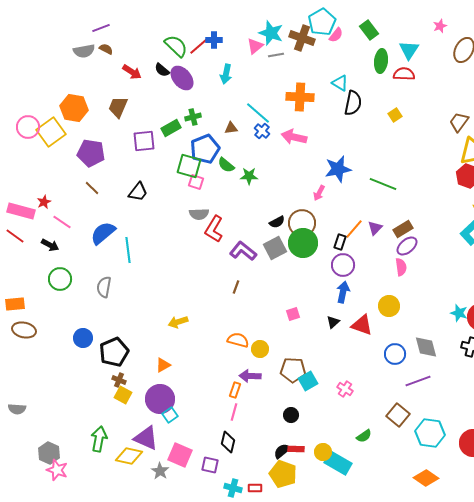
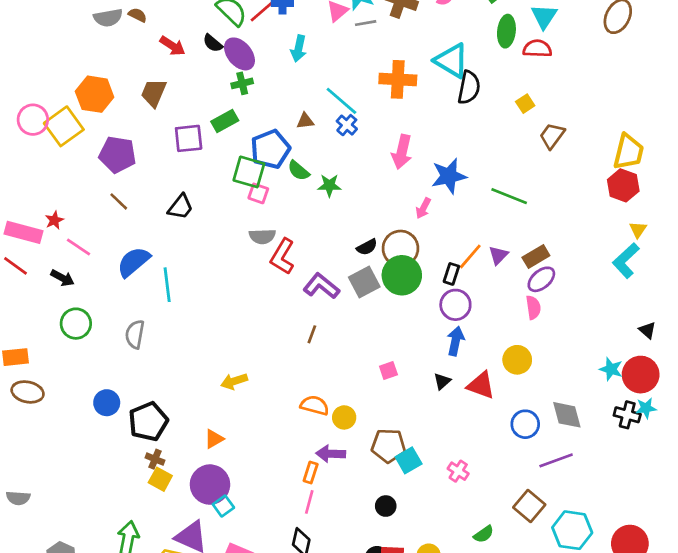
cyan triangle: (340, 83) -> (451, 61), size x1.6
green cross: (193, 117) -> (242, 83), moved
brown trapezoid: (459, 122) -> (552, 136), moved
pink arrow: (294, 137) -> (402, 152), moved, turned -90

